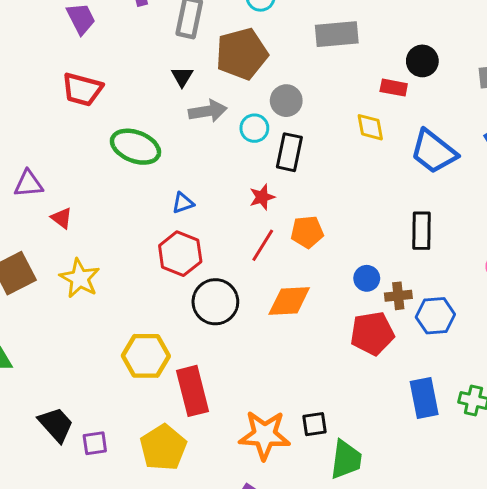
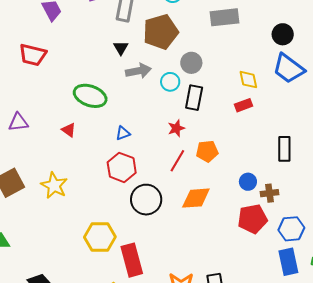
red rectangle: (394, 88) -> (243, 105), moved, turned -30
red trapezoid: (82, 89) -> (33, 55), moved
blue trapezoid: (434, 152) -> (289, 69), moved
red triangle: (62, 218) -> (69, 130), moved
blue hexagon: (435, 316) -> (291, 229), moved

